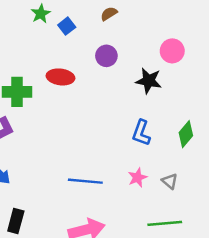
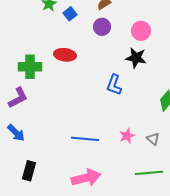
pink circle: (172, 51) -> (141, 31), moved
purple circle: (106, 56) -> (102, 27), moved
blue L-shape: (141, 133) -> (114, 85), moved

